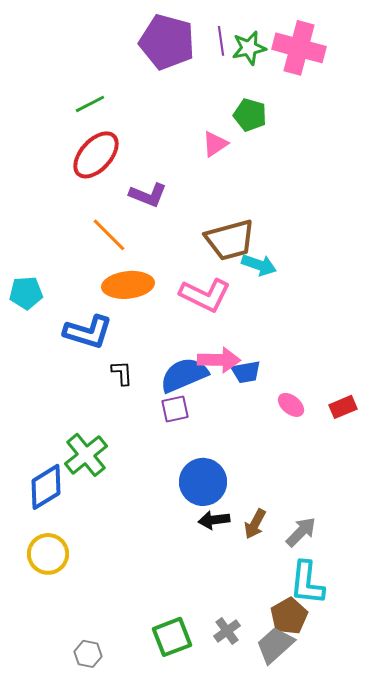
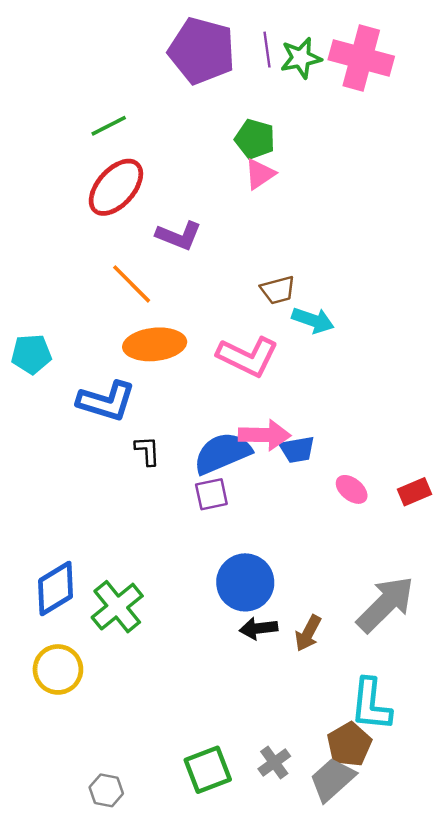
green pentagon: (250, 115) -> (255, 139), moved
brown trapezoid: (230, 240) -> (278, 290), size x0.6
green cross: (86, 455) -> (117, 607), moved
gray arrow: (301, 532) -> (385, 604), moved, size x1.6

